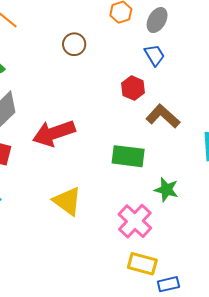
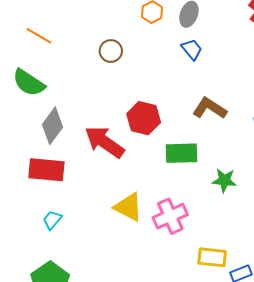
red hexagon: (133, 88) -> (144, 118), moved, size x1.4
red arrow: (54, 133) -> (105, 142), turned 63
pink cross: (135, 221) -> (170, 216), moved, turned 32

